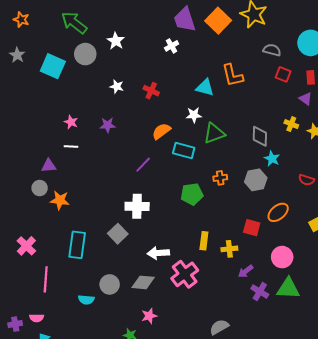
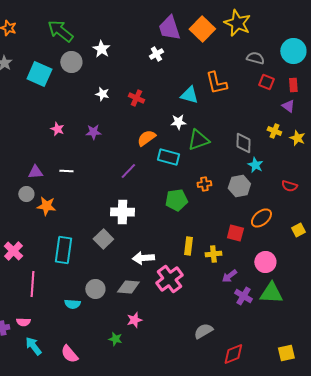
white line: (71, 146) -> (66, 171), moved

